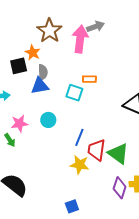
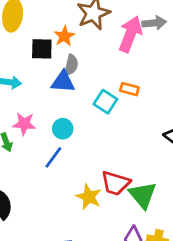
blue line: (79, 137) -> (53, 157), moved
red trapezoid: (96, 150) -> (115, 183), turned -95

